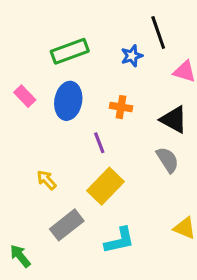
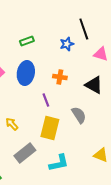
green rectangle: (70, 51) -> (27, 41), size x0.6
gray semicircle: (168, 160) -> (79, 115), moved
yellow rectangle: (105, 186) -> (50, 128), turned -30

